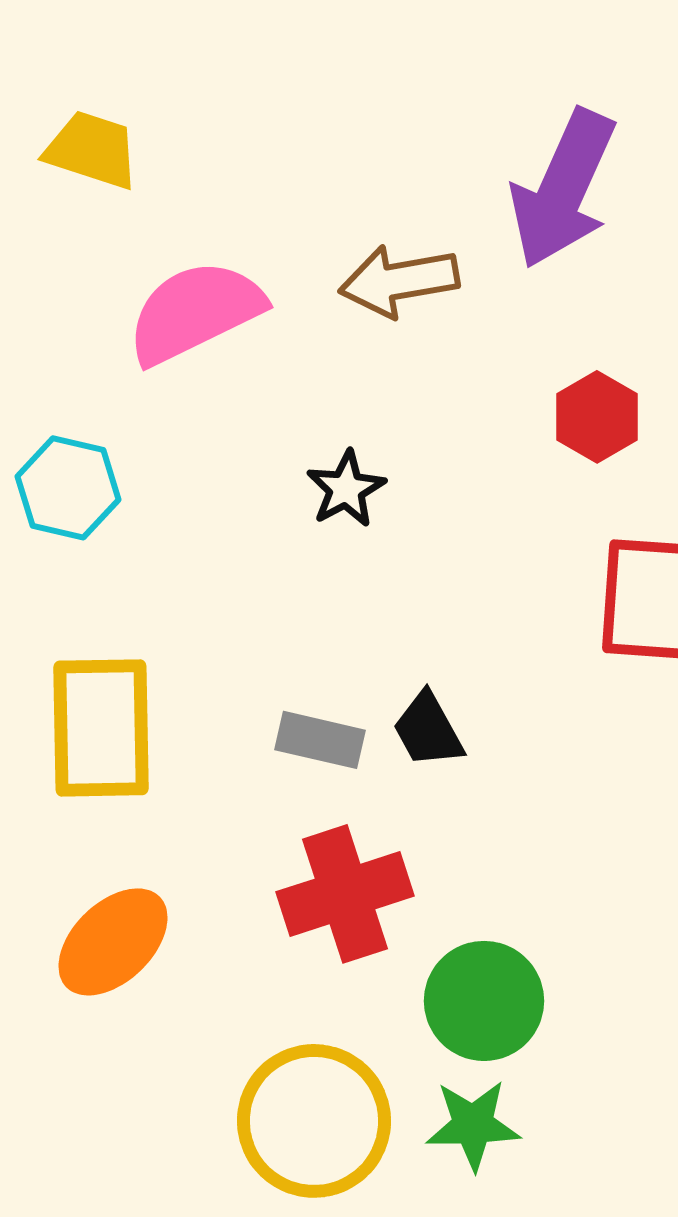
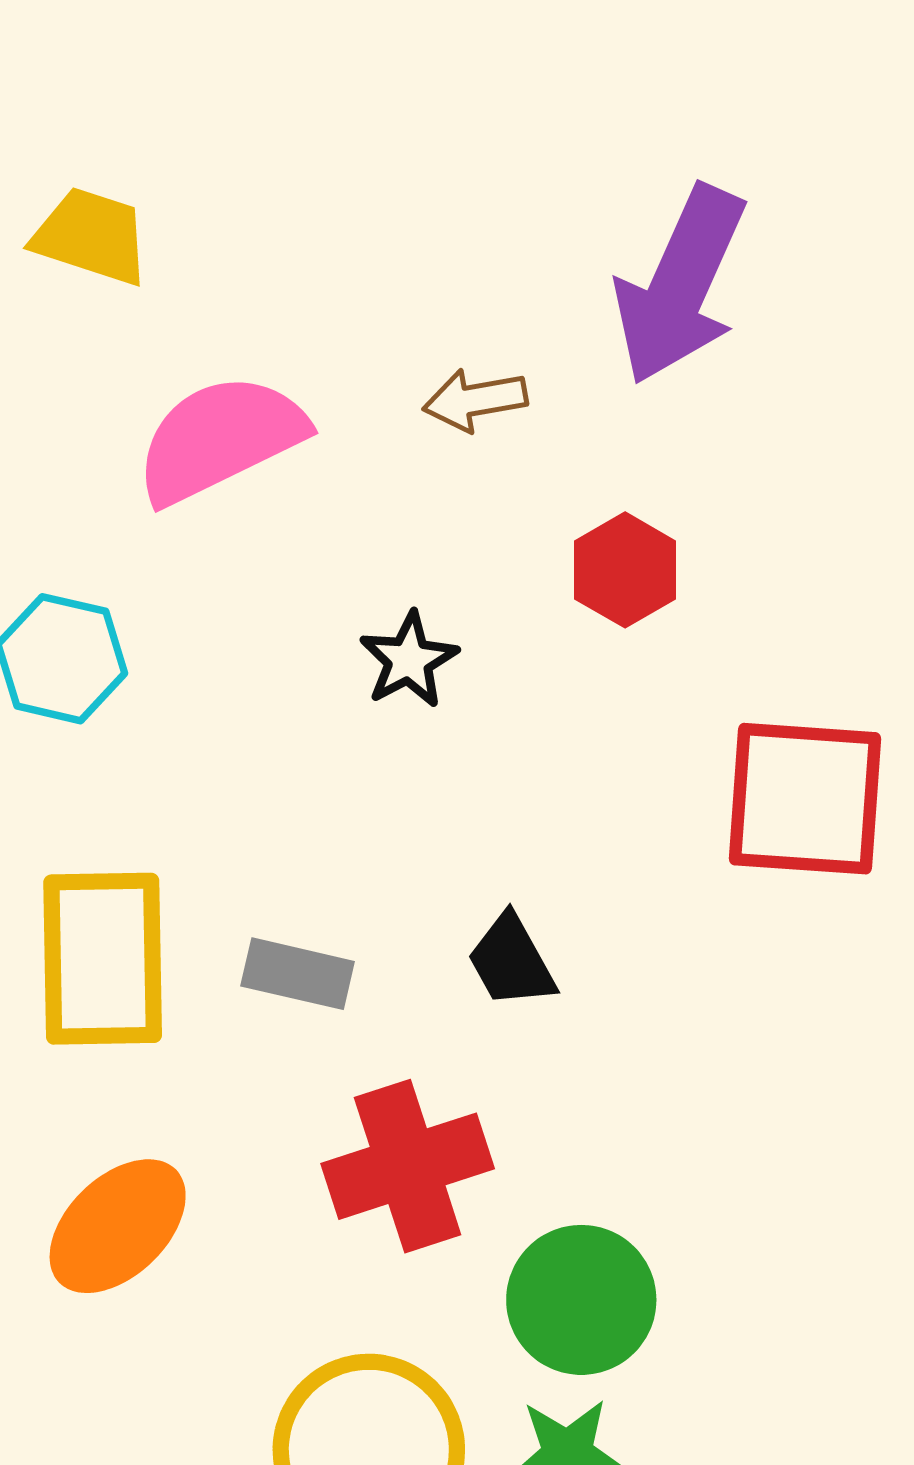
brown arrow: (399, 281) -> (475, 400), size x0.7
red hexagon: (597, 417) -> (625, 570), moved
gray rectangle: (320, 740) -> (298, 974), moved

